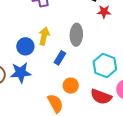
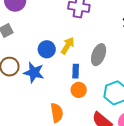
blue rectangle: (60, 58) -> (76, 71), turned -48
orange circle: (71, 86) -> (79, 90), moved

